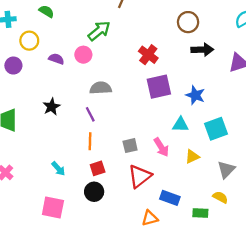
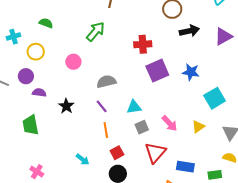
pink circle: (83, 55) -> (73, 62), moved
red cross: (148, 55) -> (143, 44), turned -30
purple semicircle: (56, 59) -> (39, 93), moved
cyan triangle: (180, 125) -> (134, 107), moved

